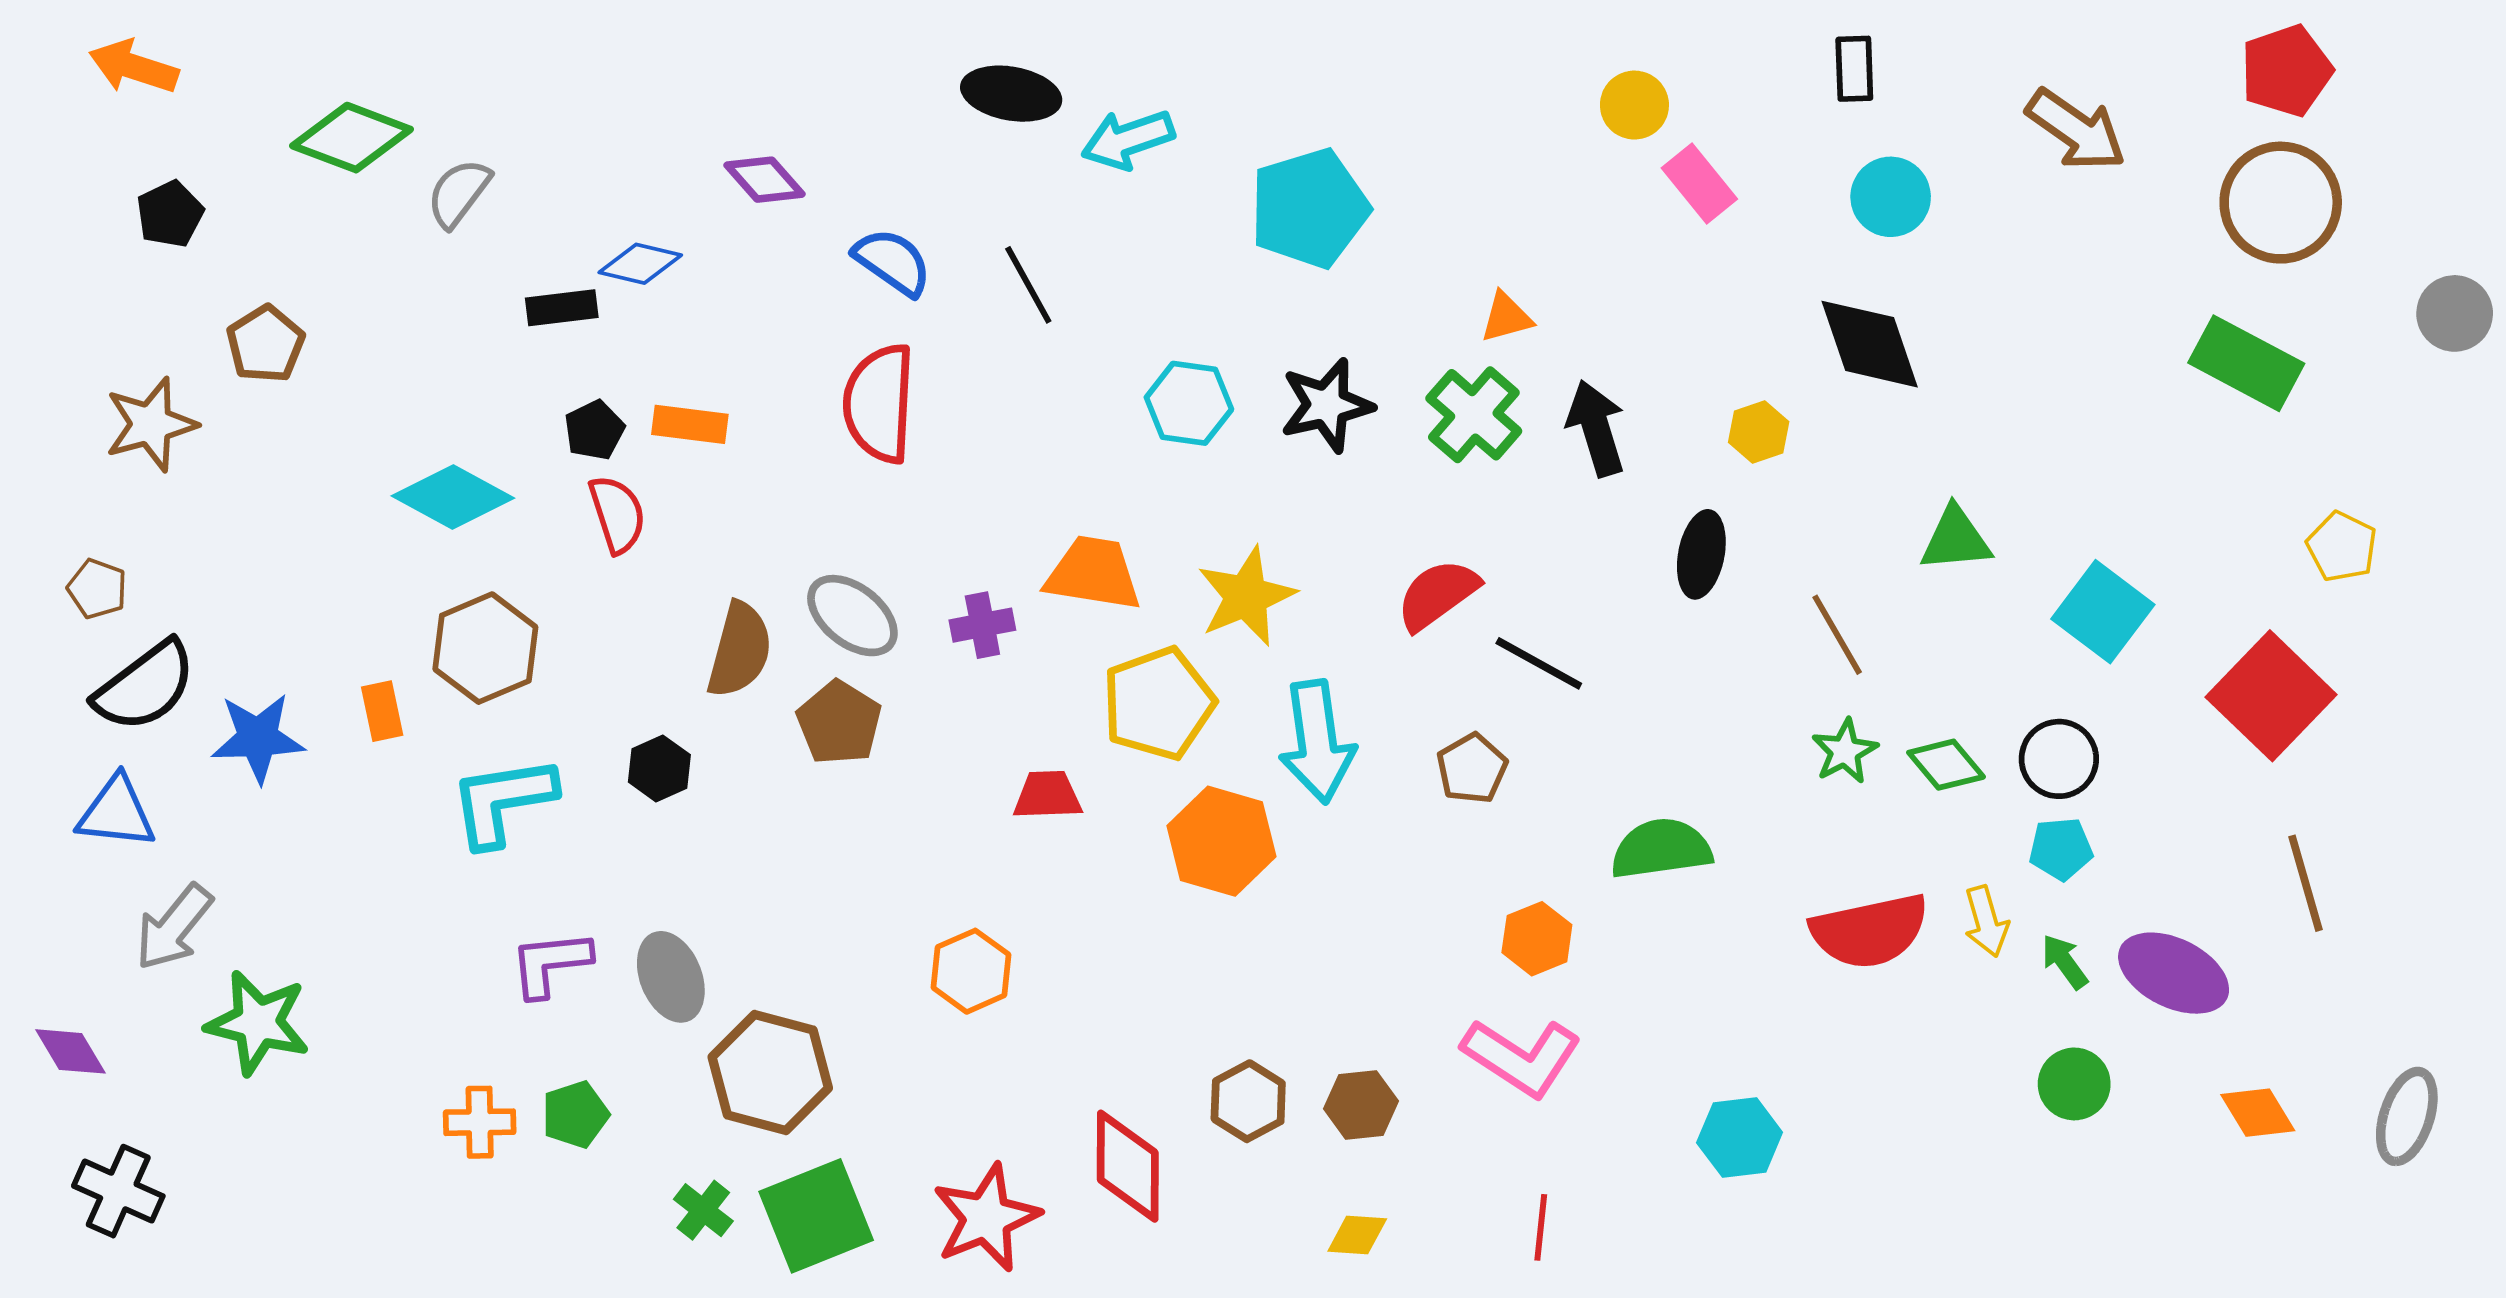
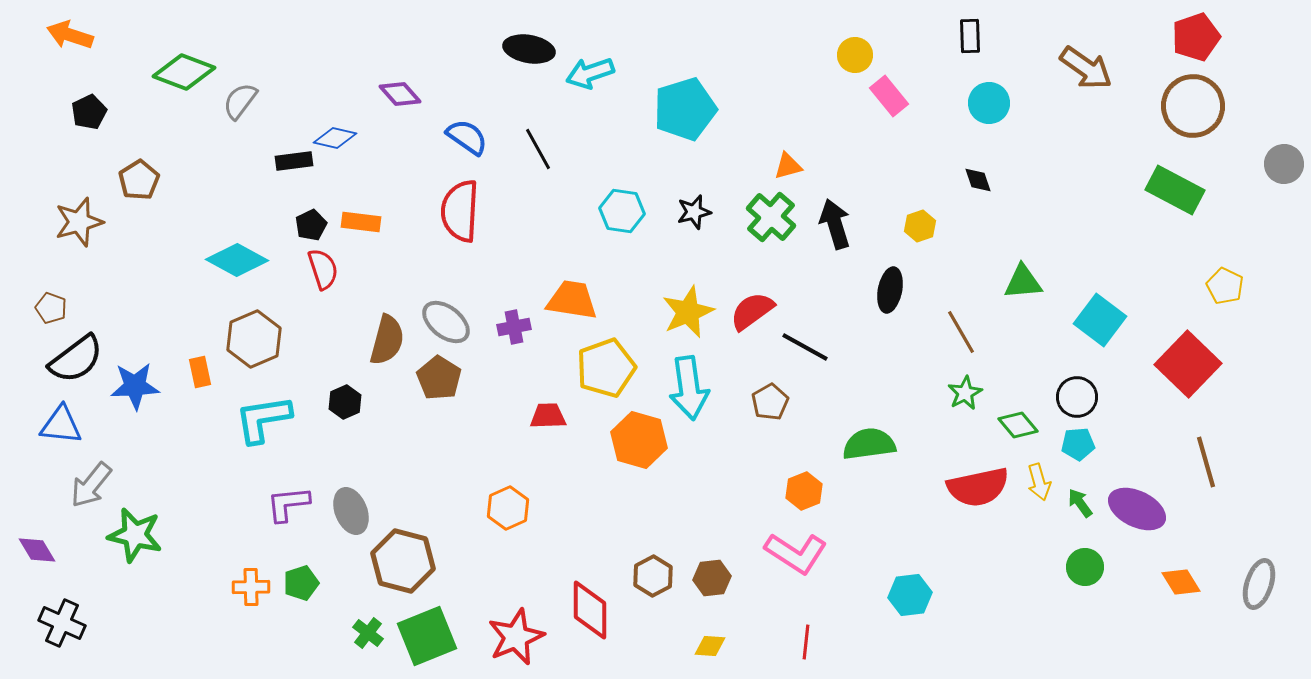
black diamond: (1870, 344) -> (978, 180), size x0.5
black star: (1327, 405) -> (694, 212), size x0.7
yellow star: (1246, 596) -> (688, 312), moved
green diamond: (1946, 765) -> (1018, 425), moved

